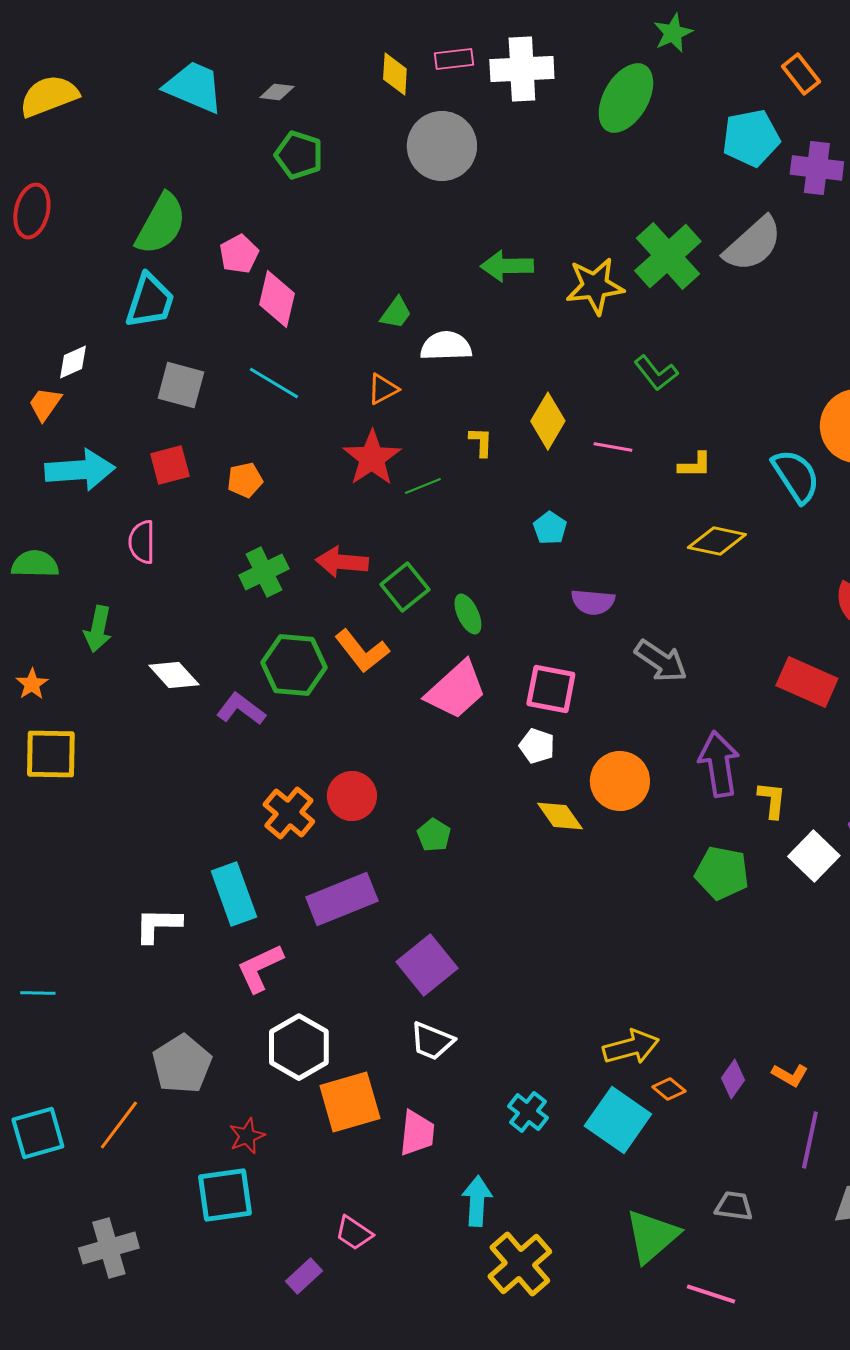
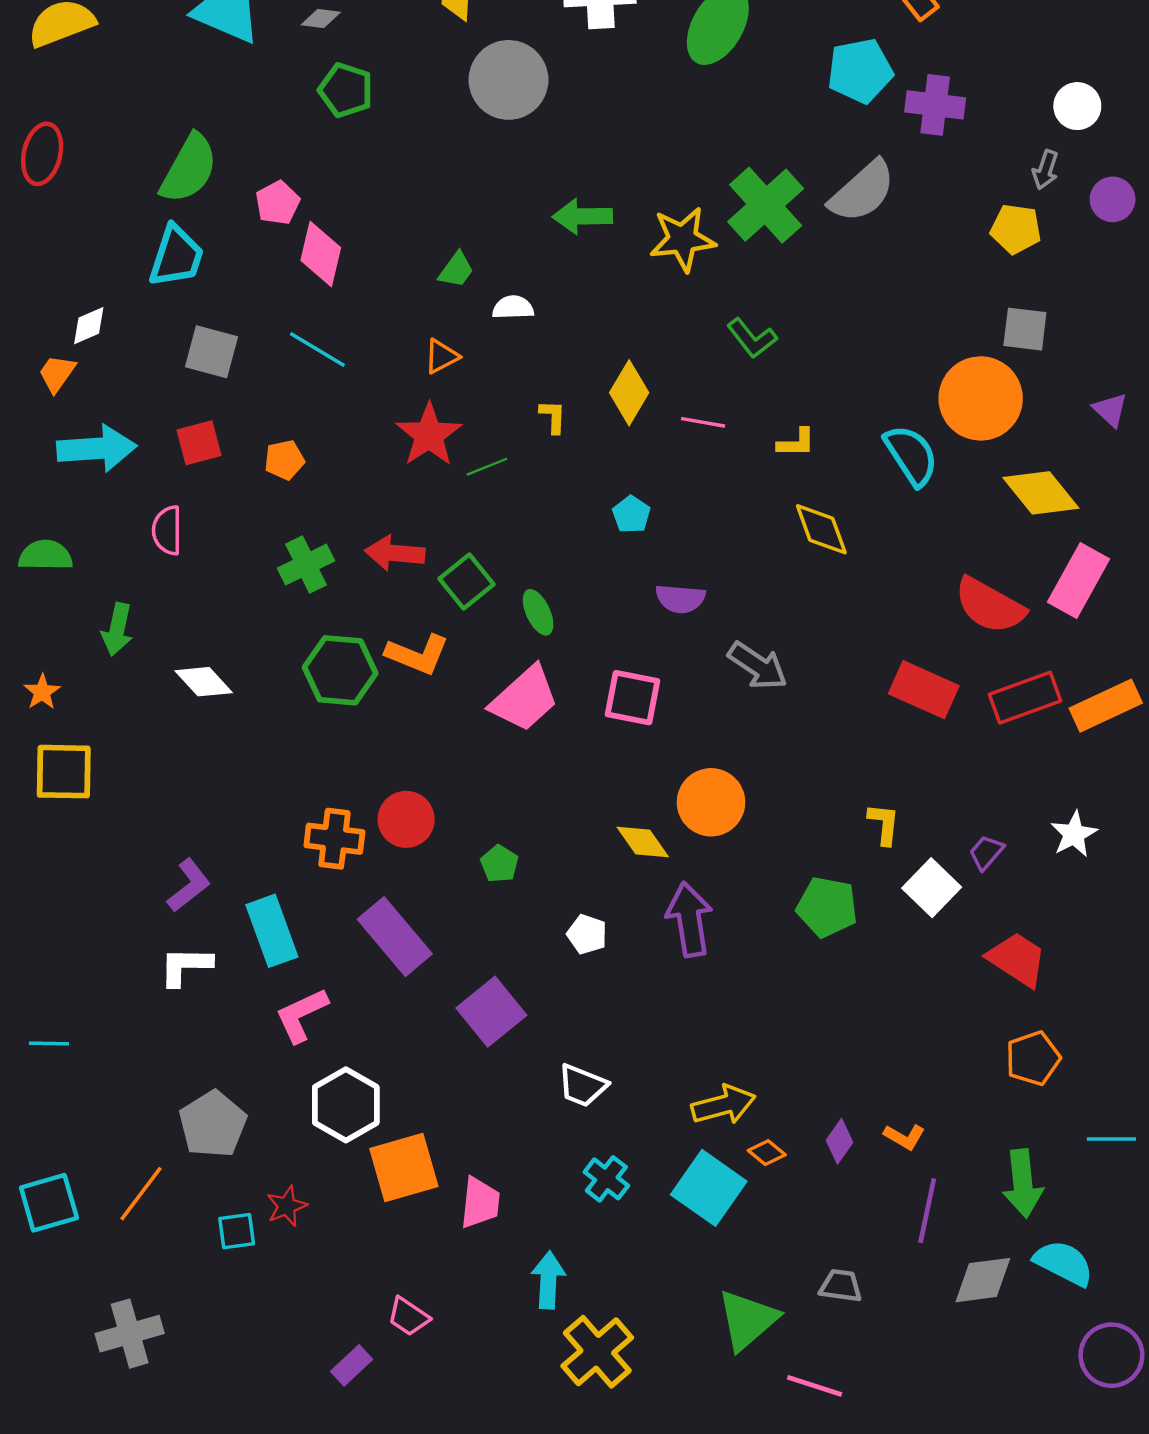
white semicircle: (446, 346) -> (513, 307), size x0.7
yellow diamond: (717, 541) -> (821, 529), turned 58
orange L-shape: (362, 651) -> (417, 654), turned -30
purple L-shape: (241, 709) -> (189, 885), moved, turned 105
white pentagon: (537, 746) -> (587, 934), moved
purple arrow: (719, 764) -> (689, 919), moved
orange cross: (289, 813) -> (334, 839), turned -33
purple rectangle: (342, 899) -> (395, 937), turned 72
white trapezoid: (432, 1041) -> (582, 1086), moved
cyan square: (225, 1195) -> (237, 1231), moved, size x0.6

